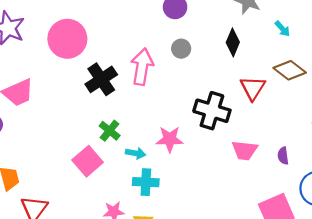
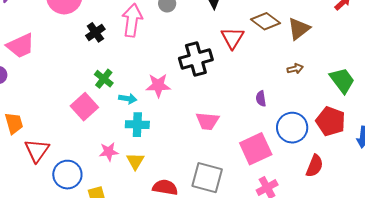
black cross: (101, 79) -> (95, 32), size x0.7
black cross: (212, 111) -> (196, 59), turned -32
pink trapezoid: (245, 150) -> (207, 121), moved

